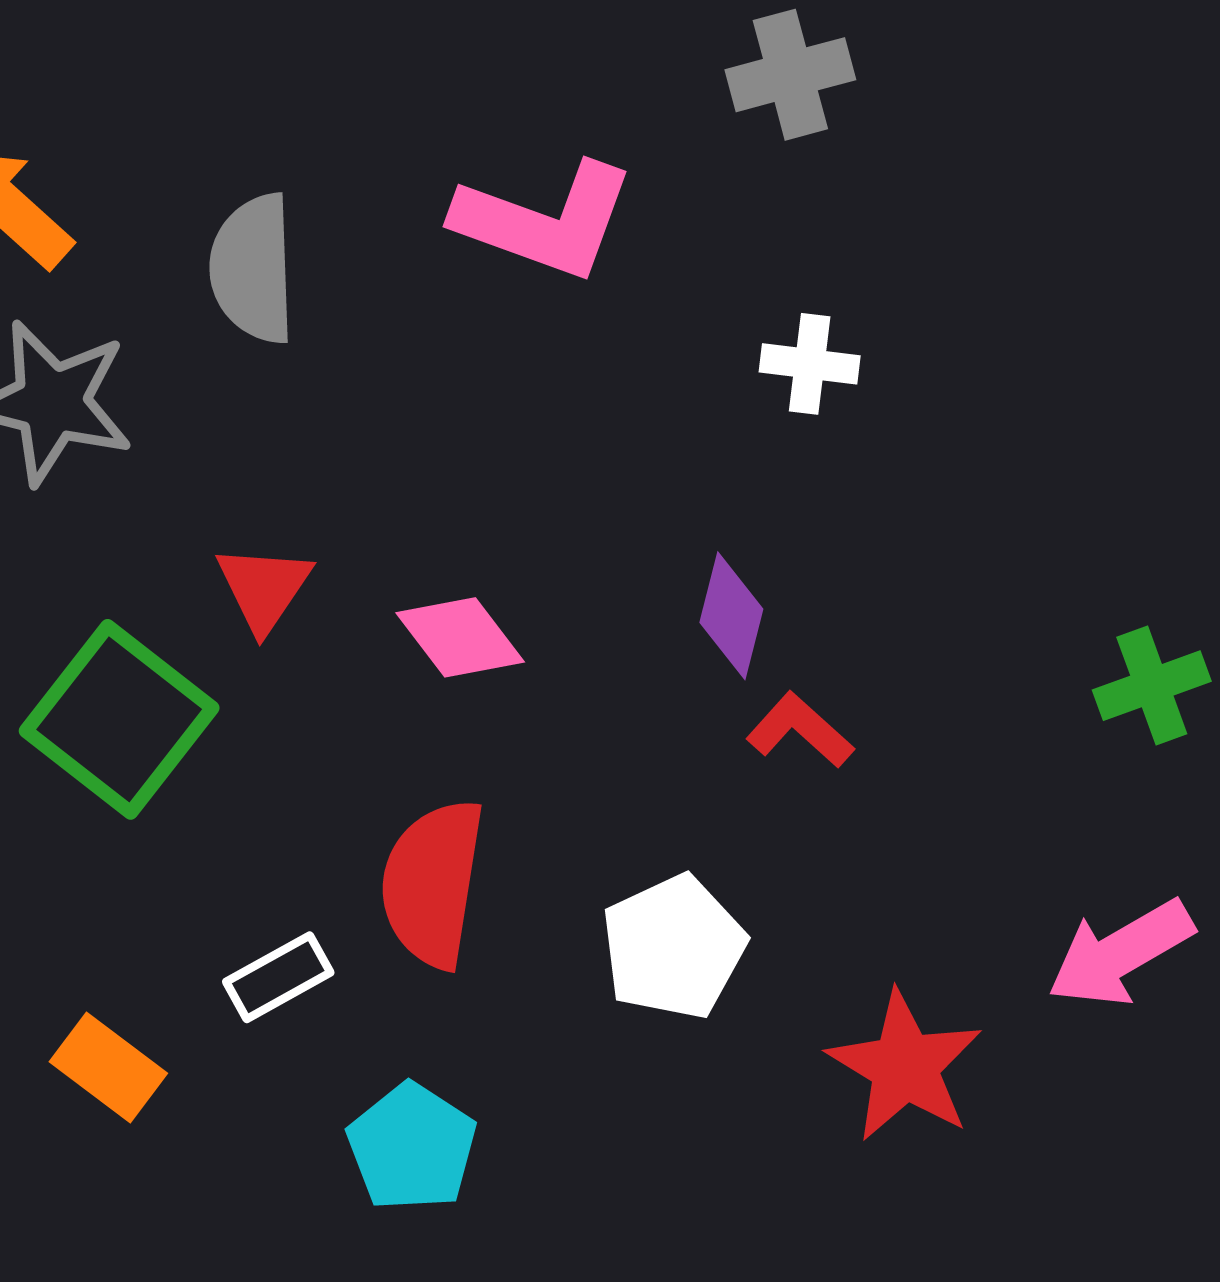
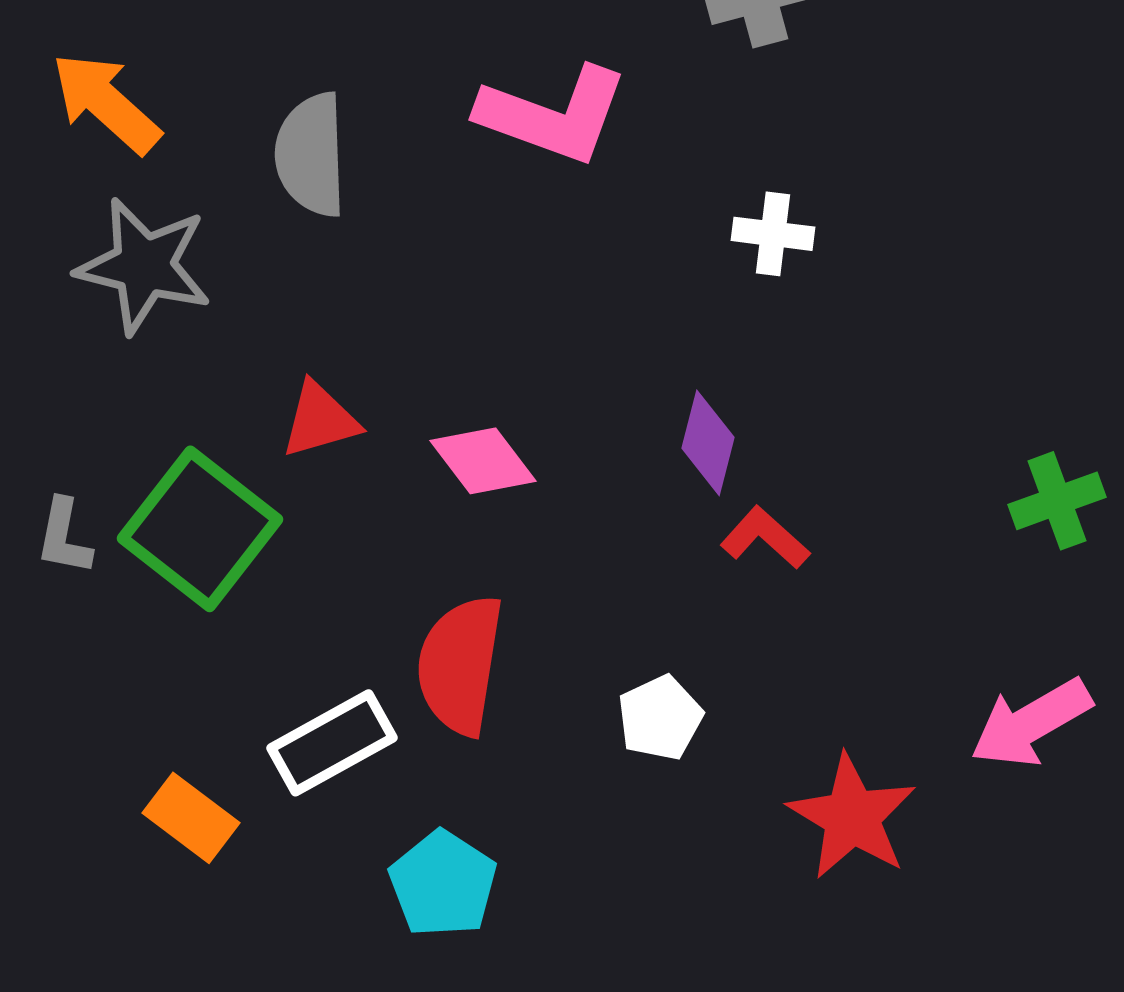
red triangle: (264, 588) -> (320, 420), turned 40
white pentagon: (673, 947) -> (660, 718), size x0.7
white rectangle: (278, 977) -> (332, 743), size x1.4

